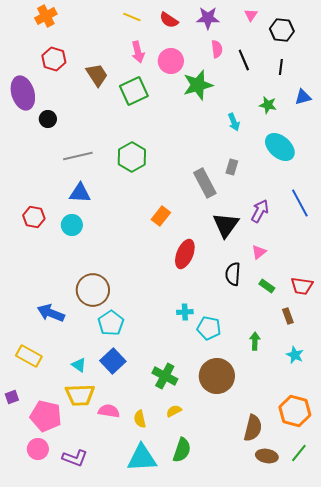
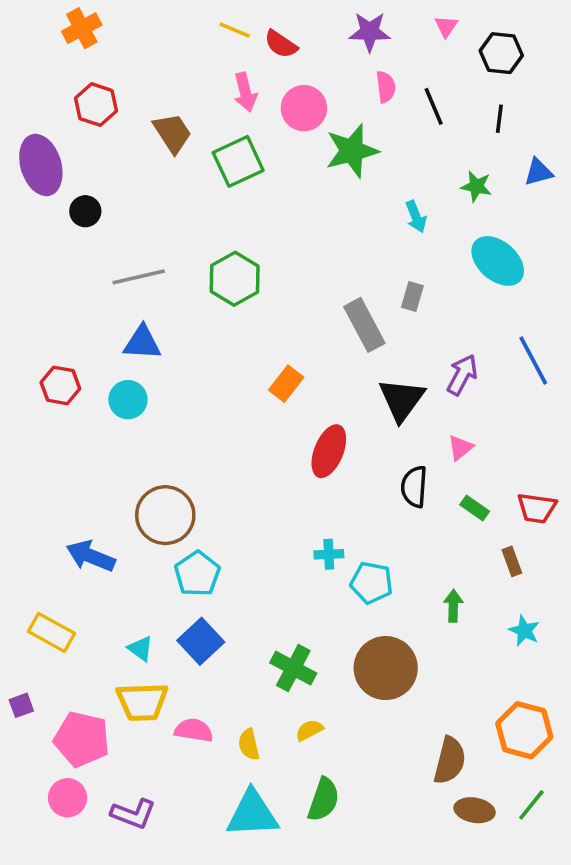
red semicircle: (169, 20) -> (281, 44), moved

